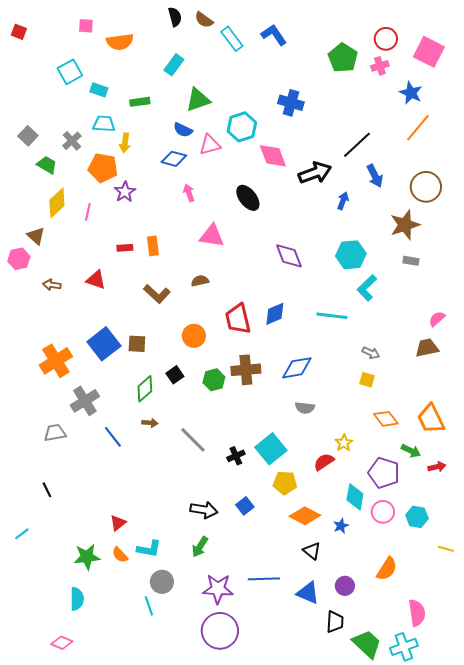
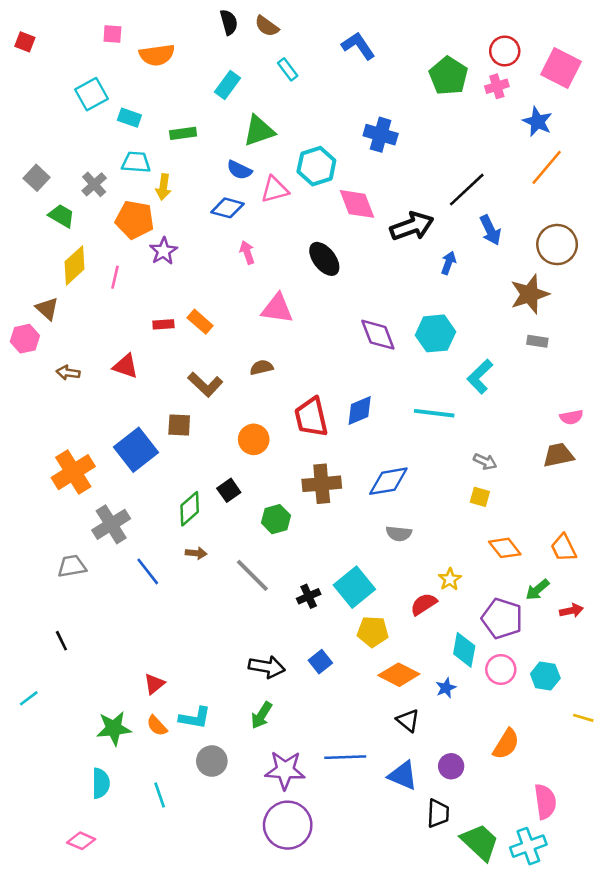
cyan rectangle: (232, 39) -> (288, 69), moved, size x0.7
orange rectangle: (153, 246) -> (200, 322), turned -42
cyan hexagon: (351, 255) -> (435, 333), moved
pink semicircle: (437, 319) -> (571, 417), turned -150
brown square: (137, 344) -> (179, 425), moved
green hexagon: (214, 380) -> (276, 519), moved
orange trapezoid: (431, 419) -> (564, 548), size x0.7
green arrow: (411, 451) -> (537, 590), turned 114
cyan line: (149, 606) -> (160, 795), moved

